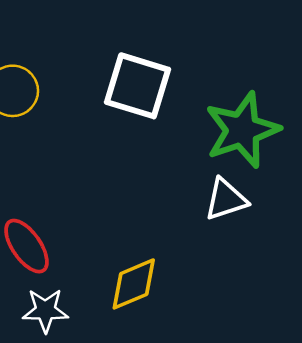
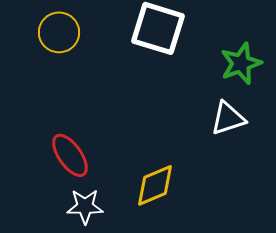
green star: (242, 130) -> (241, 63), size x0.7

